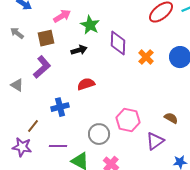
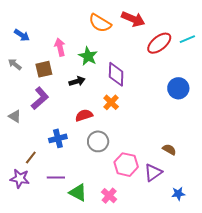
pink arrow: (62, 16) -> (60, 47), turned -72
orange cross: (146, 57) -> (111, 102), moved
pink hexagon: (128, 120) -> (126, 165), moved
gray circle: (99, 134) -> (98, 141), moved

